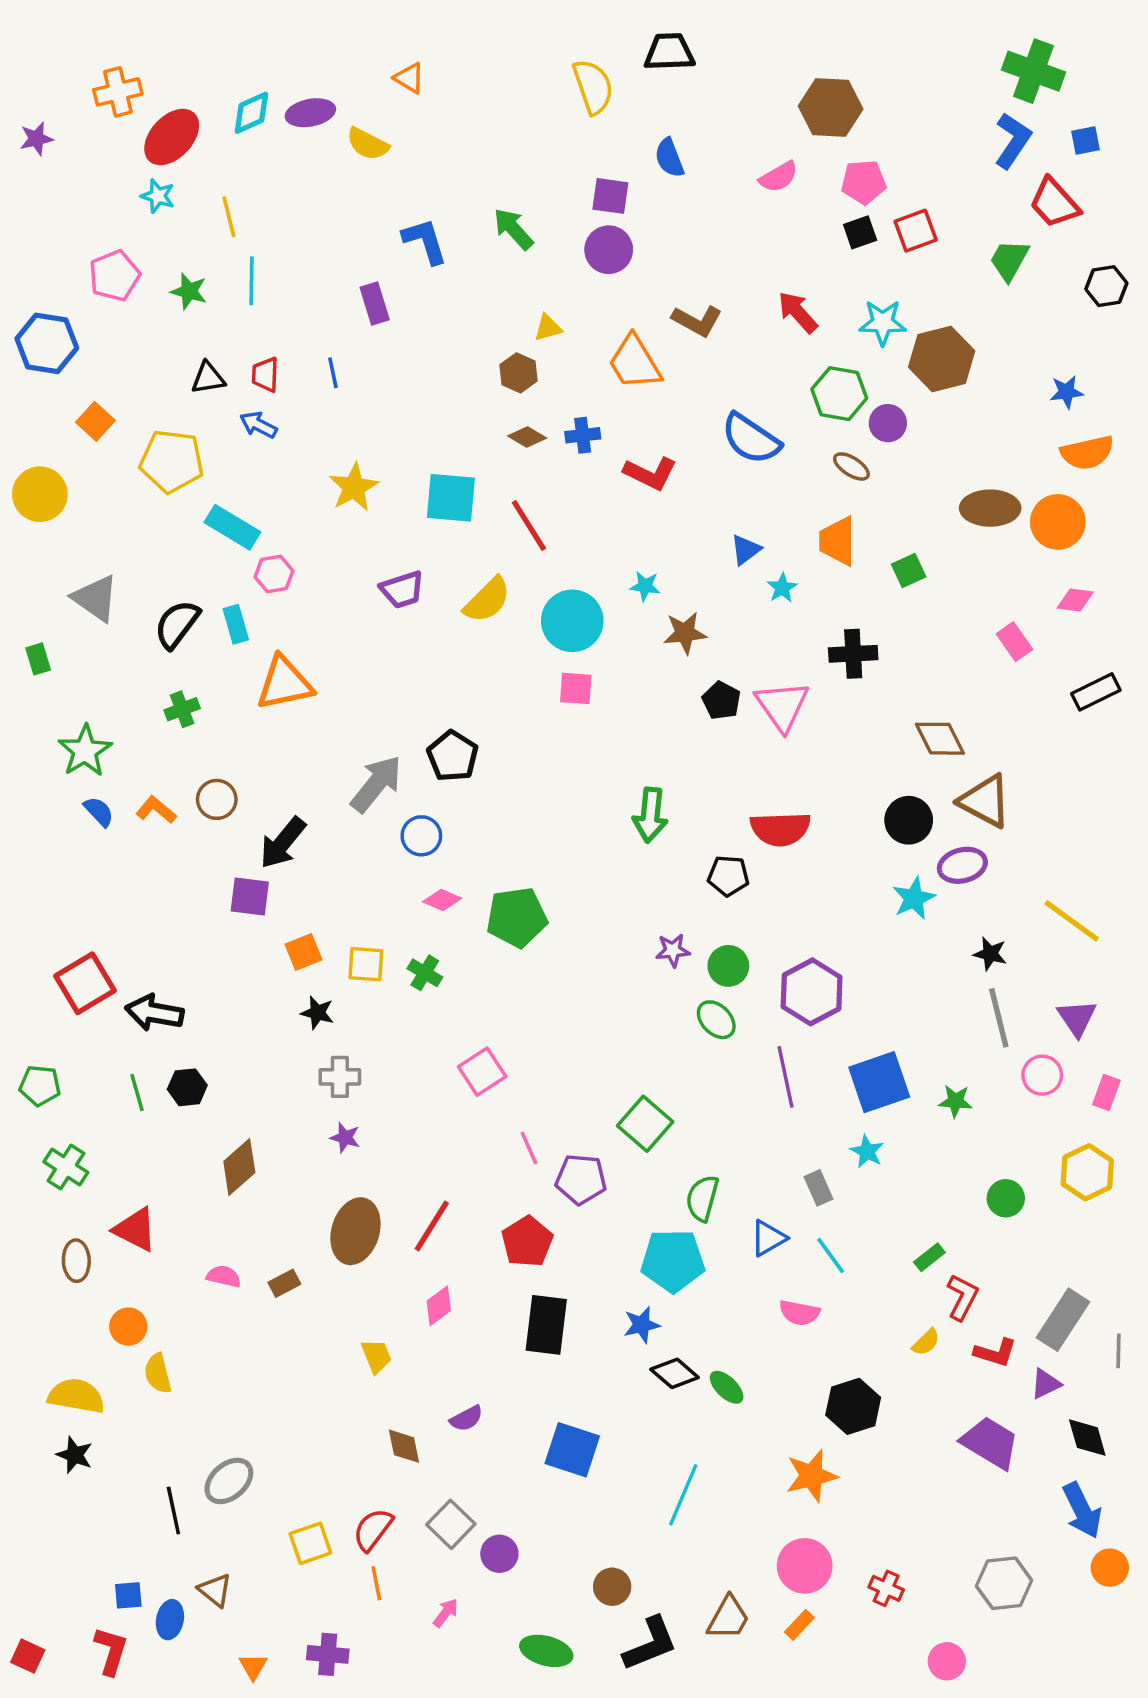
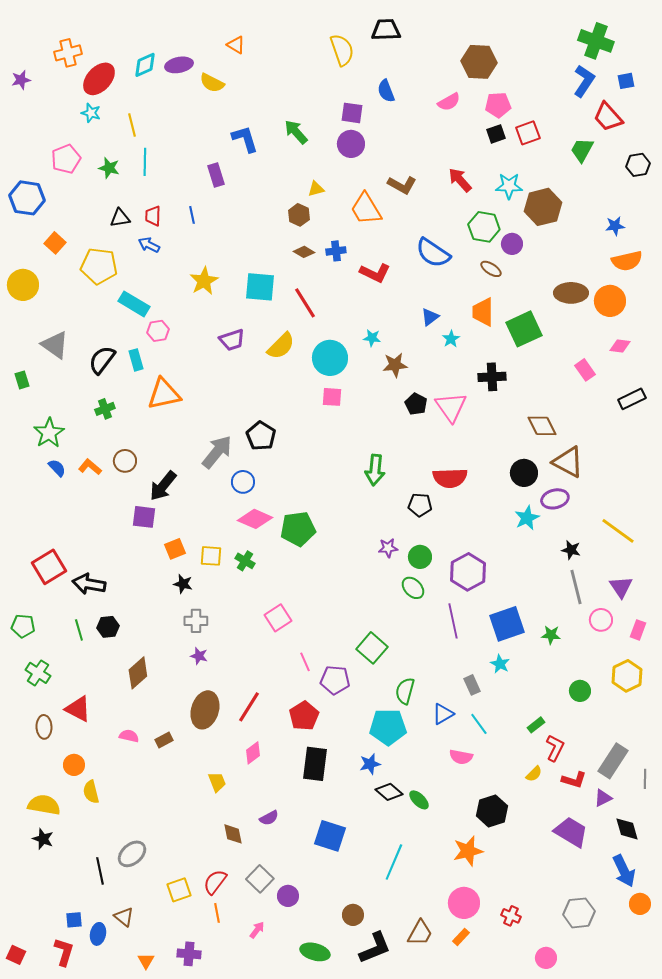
green square: (909, 571) -> (524, 329), size x1.8
pink diamond: (442, 900) -> (255, 519), size x1.6

